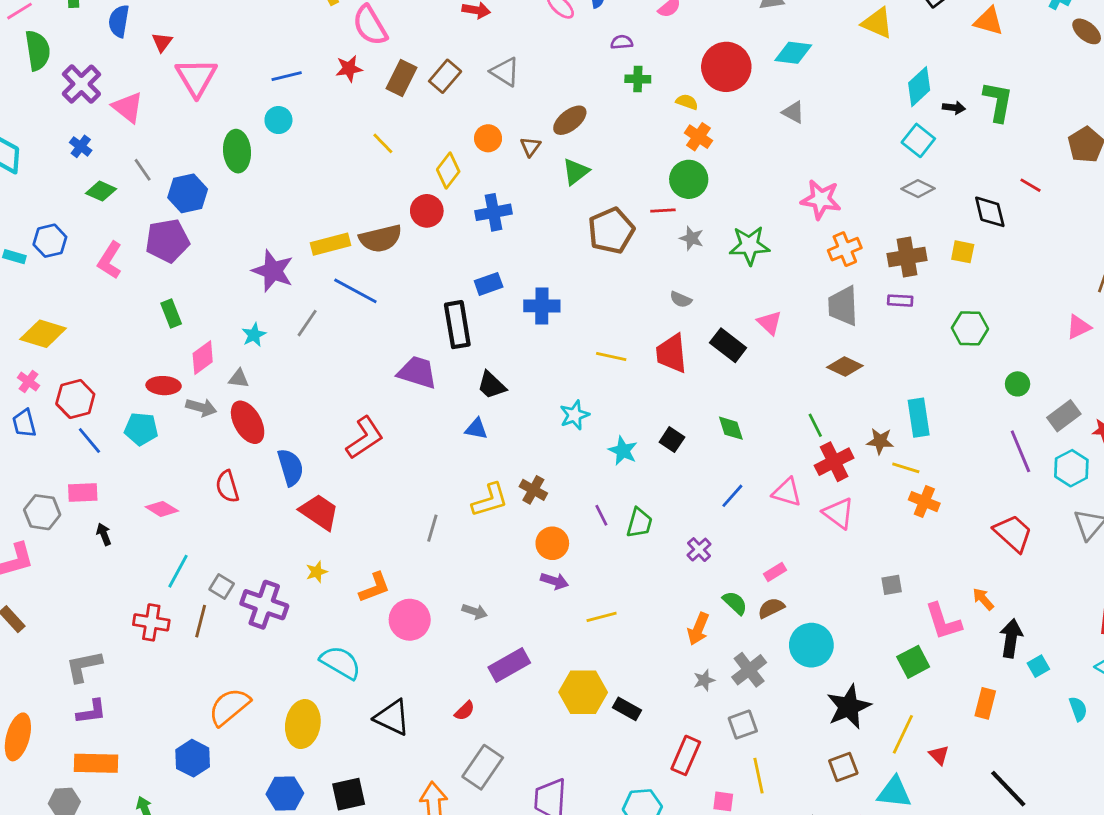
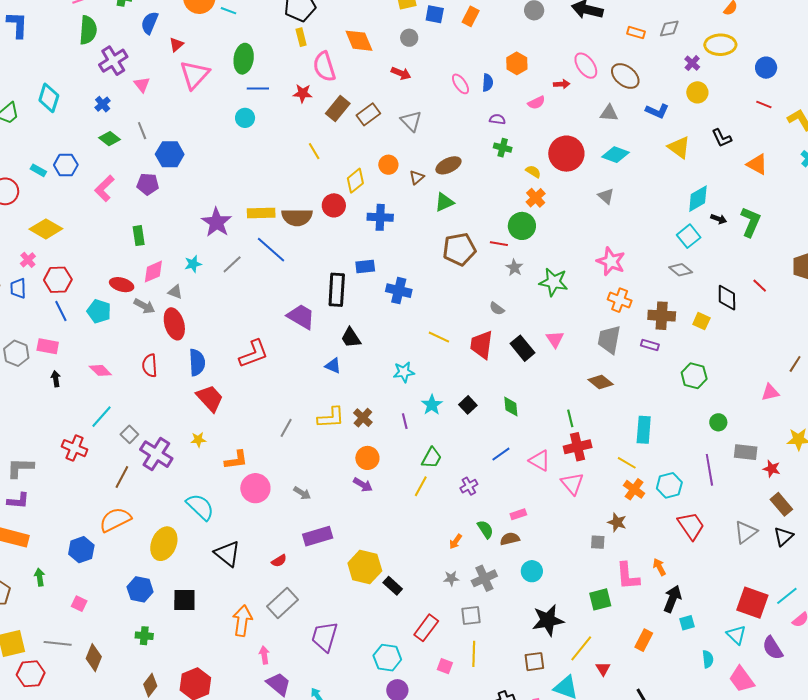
pink triangle: (128, 107) -> (142, 84), size x0.7
green ellipse: (237, 151) -> (244, 59), moved
purple pentagon: (167, 241) -> (148, 184), size x0.7
orange cross: (845, 249) -> (620, 300), turned 30
gray rectangle: (1064, 416) -> (746, 452), turned 30
brown star: (880, 441) -> (617, 522), moved
cyan hexagon: (1071, 468) -> (669, 485), moved
purple line: (601, 515) -> (405, 421), moved
yellow line: (602, 617) -> (421, 486), moved, turned -60
brown line: (201, 621) -> (122, 477), moved
orange arrow: (698, 629) -> (456, 541), size x0.7
cyan circle: (811, 645) -> (532, 571), size x0.7

